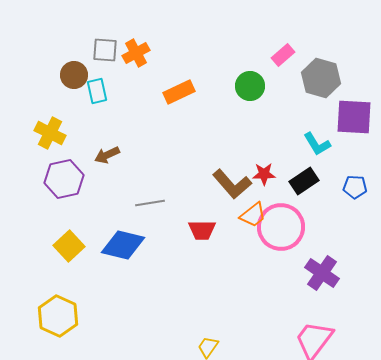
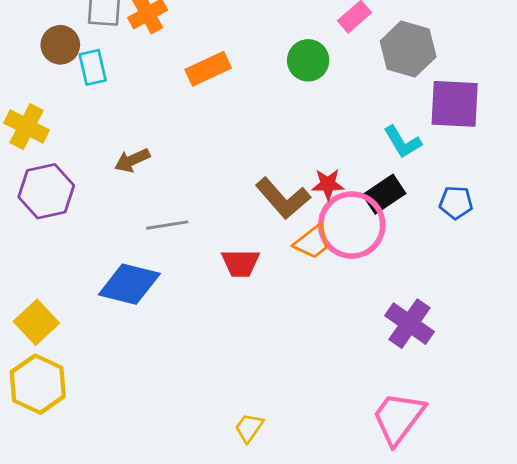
brown arrow: (107, 155) -> (132, 160), moved
pink circle: (281, 227) -> (352, 225), moved
yellow square: (69, 246) -> (36, 322), moved

